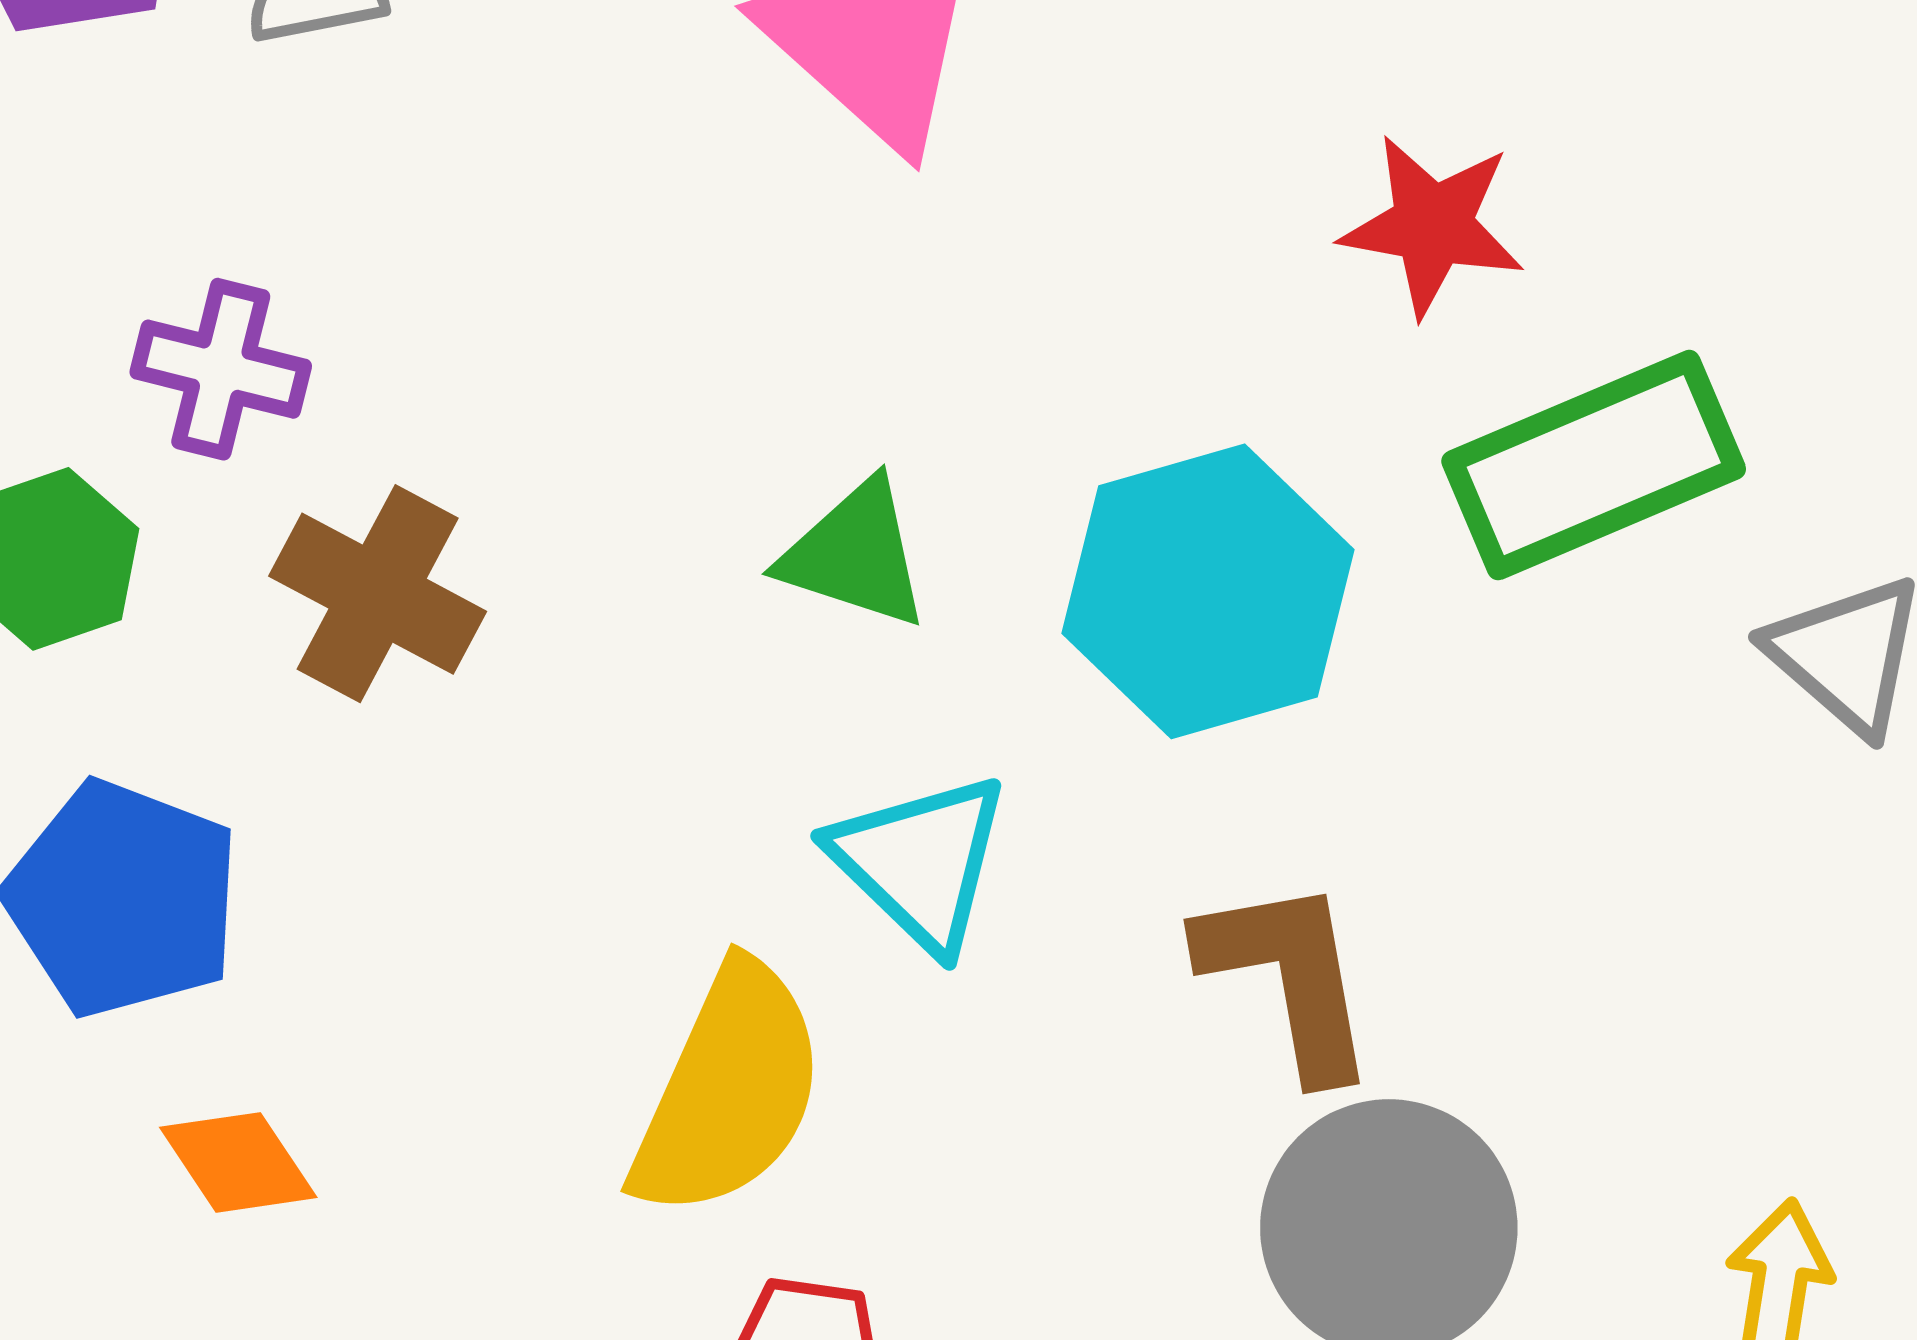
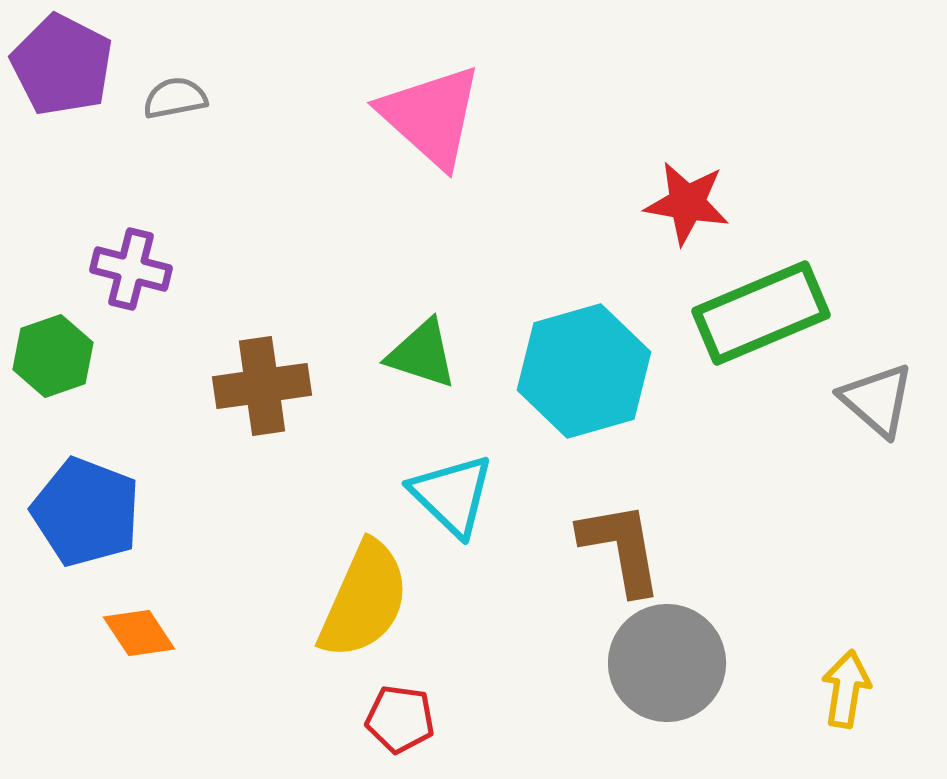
brown cross: (378, 594) -> (262, 386), moved, turned -36

